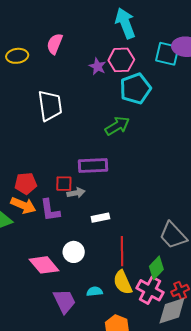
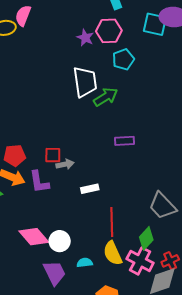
pink semicircle: (55, 44) -> (23, 16), moved
cyan pentagon: (135, 89) -> (123, 59), size x0.7
white trapezoid: (50, 106) -> (85, 82), moved
purple rectangle: (93, 166) -> (124, 141), moved, size x0.7
white circle: (74, 252) -> (60, 241), moved

